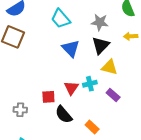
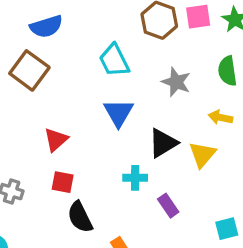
black triangle: (101, 45) -> (163, 143), moved
yellow triangle: (109, 67) -> (202, 155), moved, turned 42
red triangle: (71, 88) -> (56, 140), moved

